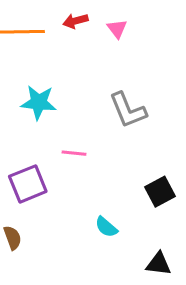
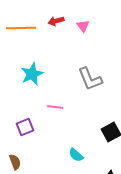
cyan star: (39, 102) -> (32, 74), turned -30
purple square: (28, 184) -> (25, 127), size x0.7

